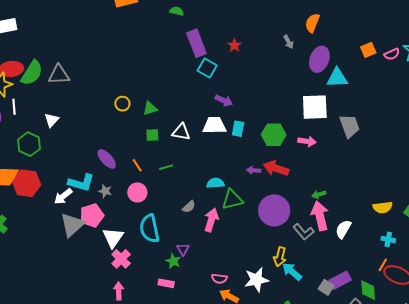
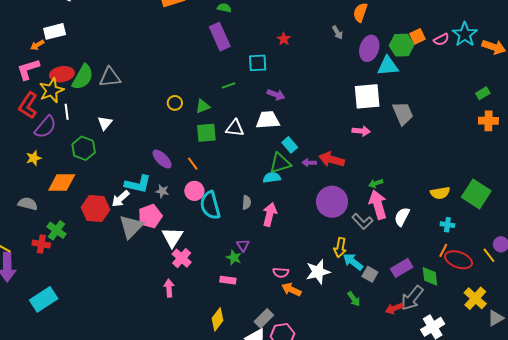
purple rectangle: (196, 43) -> (220, 37), moved
cyan square: (207, 68) -> (258, 63), turned -30
cyan rectangle: (238, 129) -> (290, 145), moved, turned -49
green square: (152, 135) -> (206, 133), size x1.5
green hexagon: (274, 135) -> (402, 45), moved
green line: (166, 167) -> (229, 85), moved
red hexagon: (27, 183) -> (96, 209), moved
green triangle: (232, 200) -> (280, 163), moved
gray semicircle: (189, 207) -> (247, 202), turned -40
cyan semicircle: (150, 229) -> (210, 205), moved
gray square: (326, 287) -> (370, 274), moved
pink arrow: (119, 291) -> (169, 288), moved

